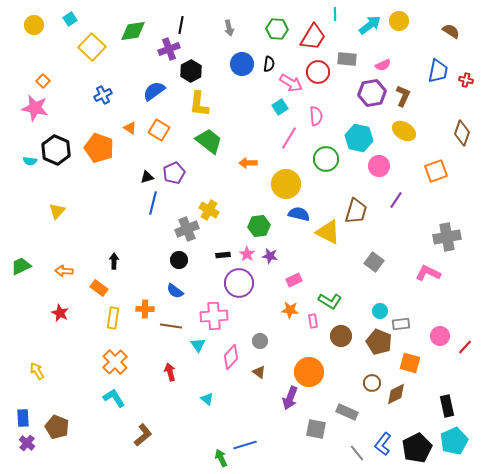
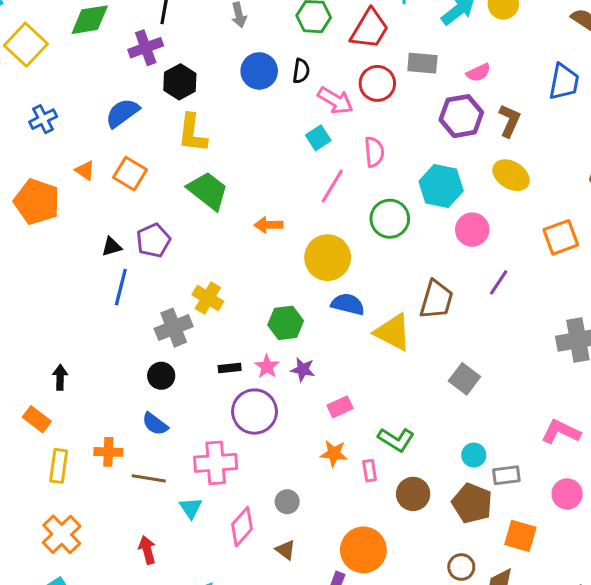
pink L-shape: (428, 273) -> (561, 432), moved

